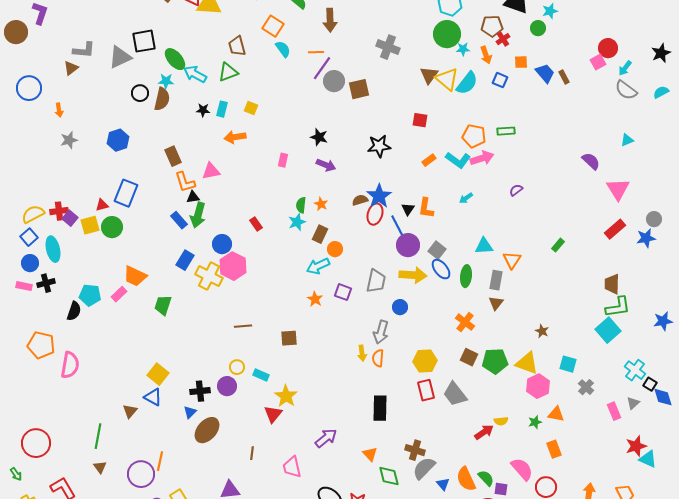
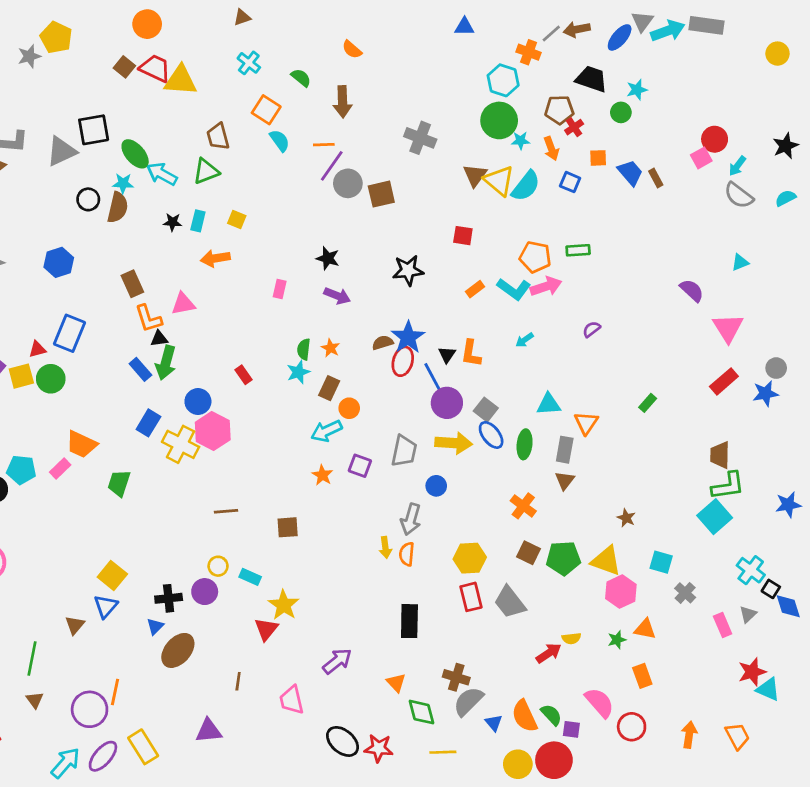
blue triangle: (153, 397) -> (106, 606), turned 42

